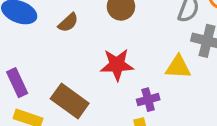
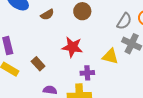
brown rectangle: (70, 101) -> (38, 64), size x0.6

